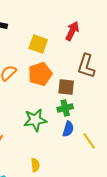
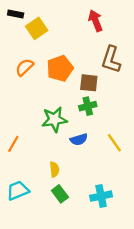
red arrow: (72, 31) -> (95, 21), turned -48
yellow square: (38, 44) -> (37, 28), moved, turned 36
blue semicircle: (68, 129) -> (79, 139), moved, turned 56

